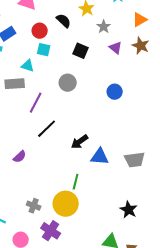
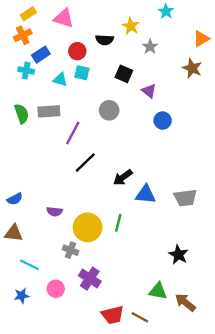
orange triangle: (140, 20) -> (201, 39), moved
black semicircle: (64, 21) -> (105, 40), turned 140
purple triangle: (116, 48) -> (149, 91), moved
cyan triangle: (28, 66) -> (60, 80), moved
purple semicircle: (20, 157) -> (55, 211), moved, turned 48
yellow circle: (66, 204) -> (88, 227), moved

